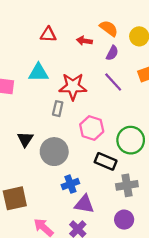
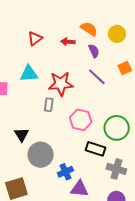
red triangle: (48, 34) -> (35, 39), turned -35
purple semicircle: (112, 53) -> (94, 51), turned -48
gray circle: (54, 152) -> (41, 155), moved
gray cross: (127, 185) -> (116, 169), turned 30

